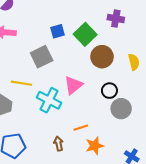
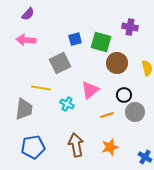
green square: (85, 34) -> (101, 42), turned -30
cyan cross: (49, 100) -> (67, 104), size x0.6
orange line: (81, 128) -> (107, 115), moved
brown arrow: (59, 144) -> (76, 145), size x1.6

